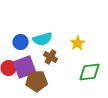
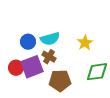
brown cross: (51, 57) -> (49, 57), moved
brown pentagon: (37, 81) -> (60, 81), moved

